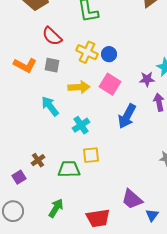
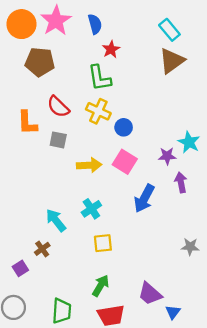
yellow cross: (87, 52) -> (98, 111), moved
orange L-shape: (25, 65) -> (27, 123), moved, turned 60
cyan arrow: (50, 106) -> (56, 220), moved
green trapezoid: (69, 169) -> (62, 311), moved, turned 95
green arrow: (56, 208) -> (101, 286), moved

